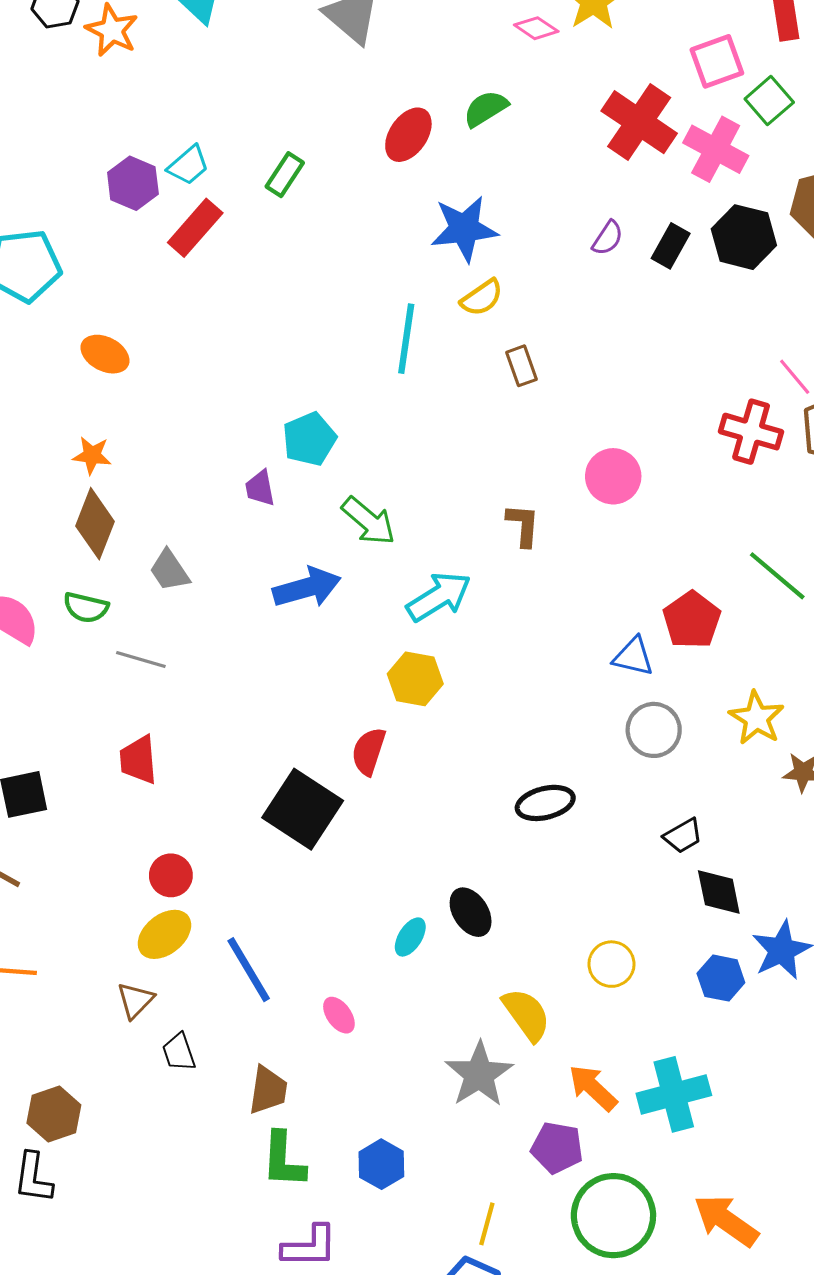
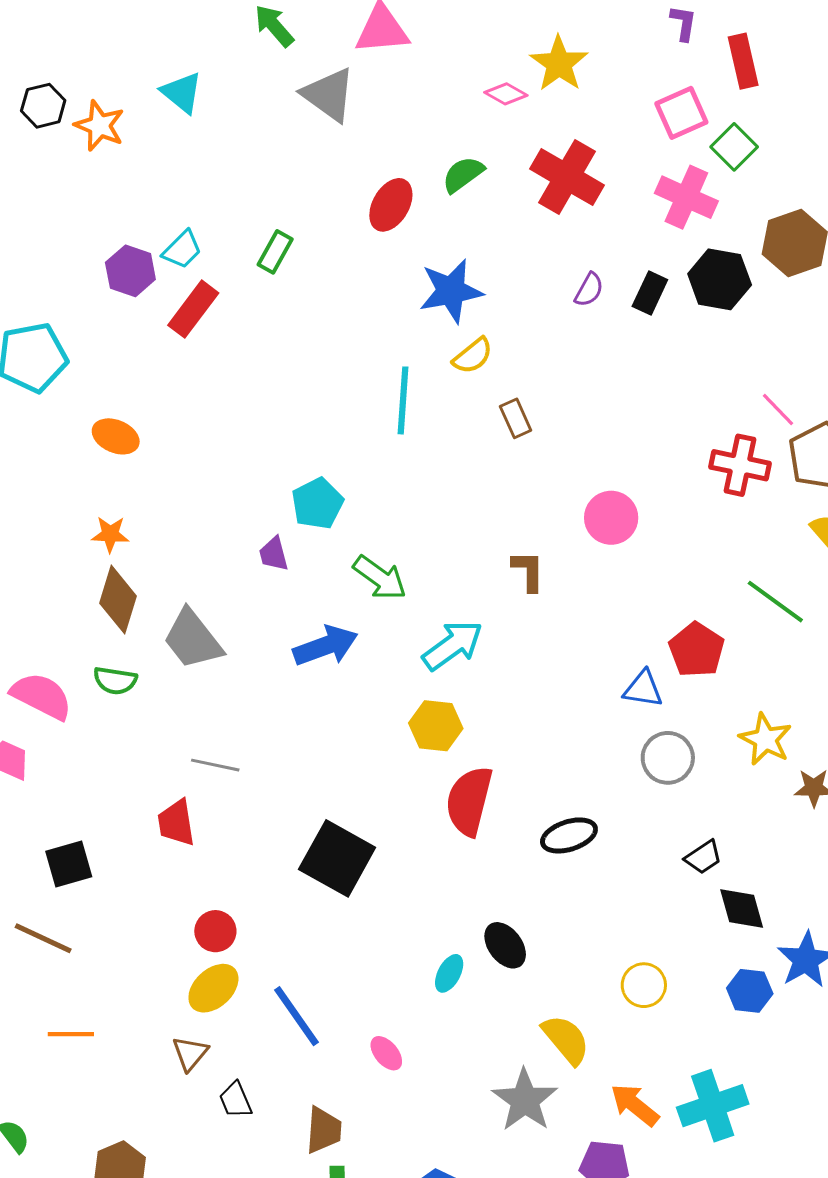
red cross: (639, 122) -> (567, 177), moved
gray trapezoid: (169, 571) -> (193, 639), size x1.5
gray line: (141, 660) -> (215, 765), moved
red semicircle: (369, 751) -> (469, 801), moved, size x1.5

